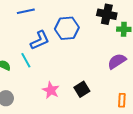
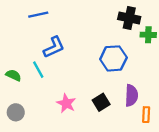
blue hexagon: (67, 28) -> (113, 58), moved
purple semicircle: (117, 61) -> (131, 95), moved, turned 126

